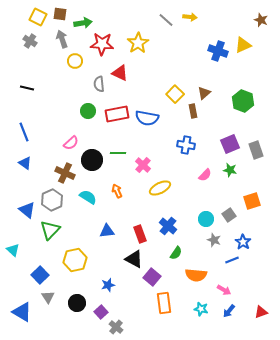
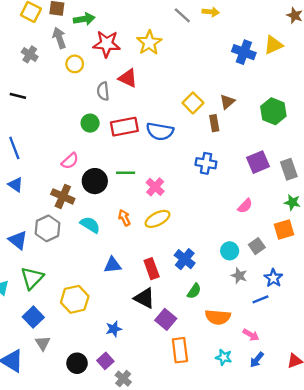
gray cross: (30, 41) -> (30, 54), moved
green star: (230, 170) -> (292, 202), moved
pink semicircle: (205, 175) -> (245, 206), moved
yellow ellipse: (160, 188) -> (157, 219), moved
green triangle: (50, 230) -> (32, 278), moved
black circle: (77, 303) -> (77, 363), moved

